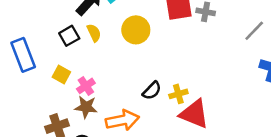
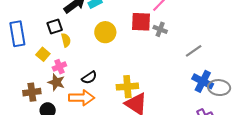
yellow semicircle: (94, 33) -> (66, 40), moved
black semicircle: (152, 91) -> (89, 78), moved
yellow cross: (178, 94) -> (127, 87), size x1.5

